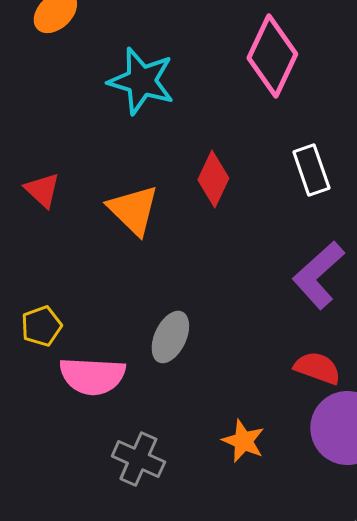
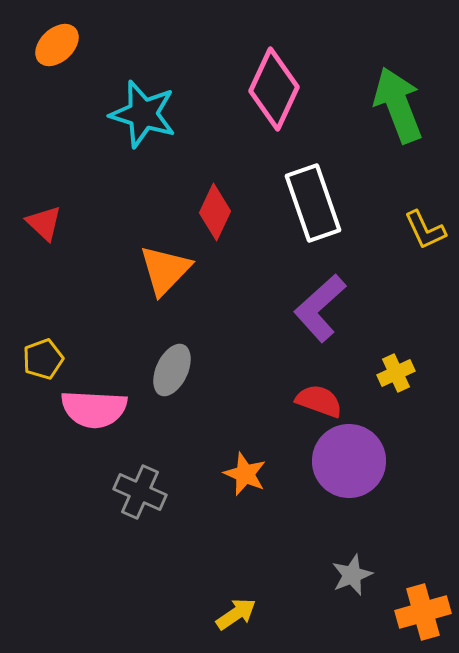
white rectangle: (311, 170) -> (313, 203), size x1.5
orange triangle: (133, 210) -> (165, 270), moved, turned 30

